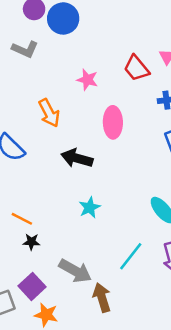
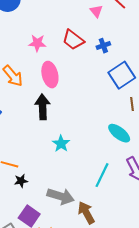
red trapezoid: (136, 68) -> (73, 40), moved
pink ellipse: (113, 122) -> (50, 75), moved
black arrow: (77, 158) -> (43, 107), turned 85

